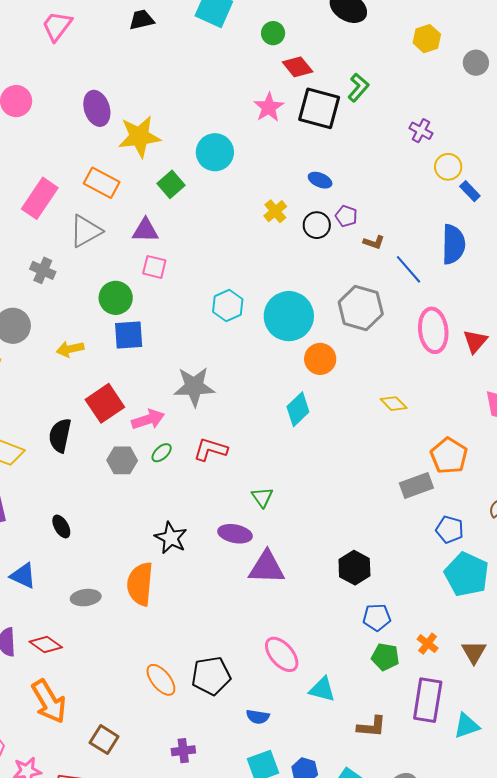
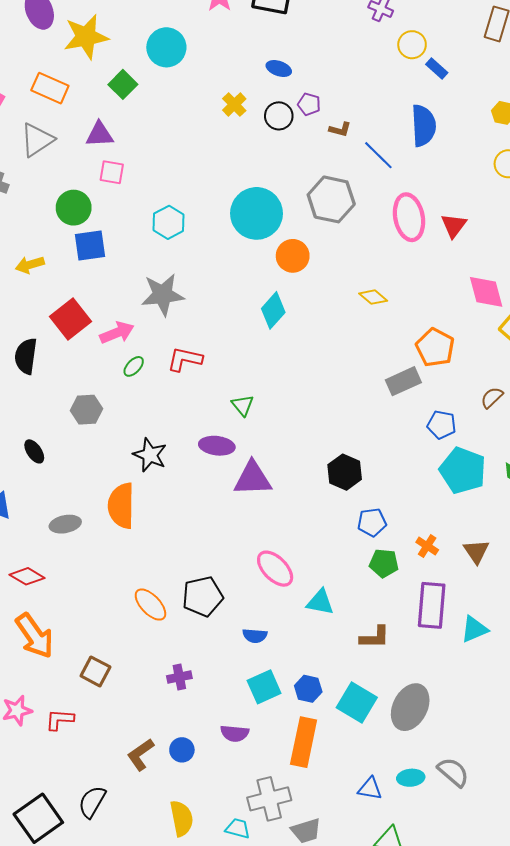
cyan hexagon: (228, 305) -> (168, 222), moved
gray hexagon: (122, 460) -> (87, 410), moved

